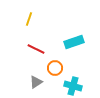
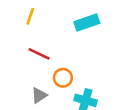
cyan rectangle: (74, 42) -> (87, 23), moved

